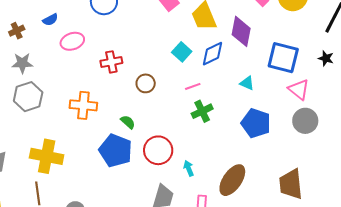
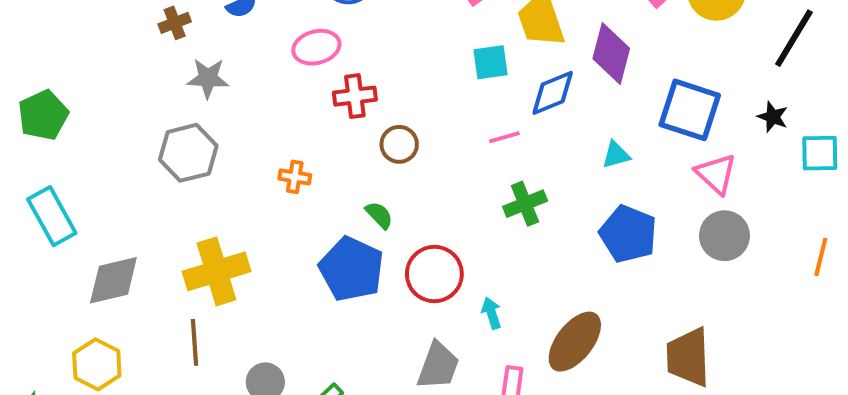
pink ellipse: (72, 41) -> (316, 47), moved
cyan square: (182, 52) -> (491, 62), moved, turned 36
gray star: (22, 63) -> (208, 78), moved
brown circle: (146, 83) -> (399, 144), moved
cyan triangle: (247, 83) -> (616, 155), turned -42
pink line: (193, 86) -> (504, 137), moved
orange cross: (83, 105) -> (295, 177), size x0.6
yellow cross: (47, 156) -> (216, 271), turned -32

